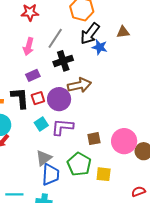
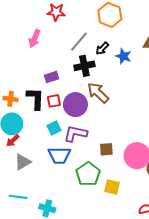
black arrow: (90, 34) -> (102, 48), moved, size x0.6
pink arrow: (29, 47) -> (35, 38), moved
brown arrow: (79, 85) -> (98, 93), turned -130
gray triangle: (44, 158) -> (23, 162), moved
blue trapezoid: (51, 175) -> (59, 155), moved, turned 80

